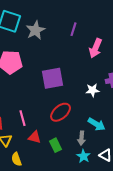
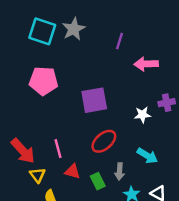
gray star: (36, 30) -> (74, 29), moved
pink arrow: (96, 48) -> (146, 64), turned 66
gray arrow: (82, 138) -> (120, 171), moved

